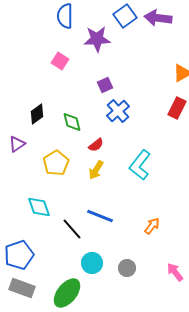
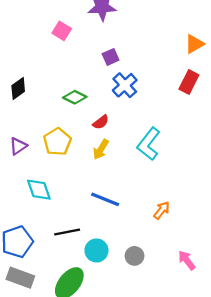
black diamond: (37, 114) -> (18, 88), moved
green diamond: (72, 122) -> (75, 97), turned -50
purple triangle: (17, 144) -> (18, 146), moved
black line: (72, 229) -> (67, 232), moved, turned -60

